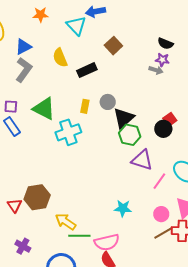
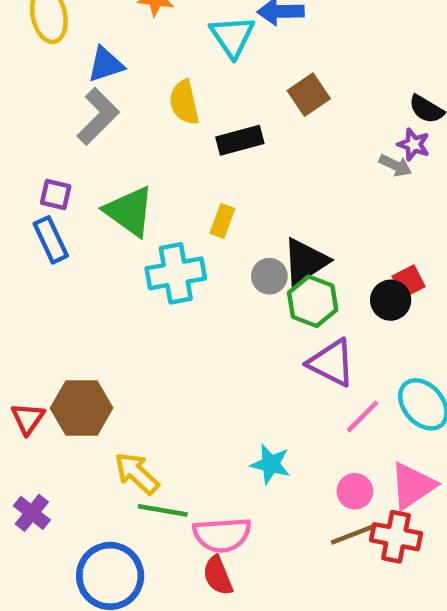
gray circle: (108, 102) -> (269, 276), moved

